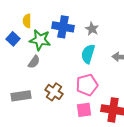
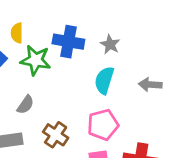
gray semicircle: (34, 62) -> (25, 105), moved

